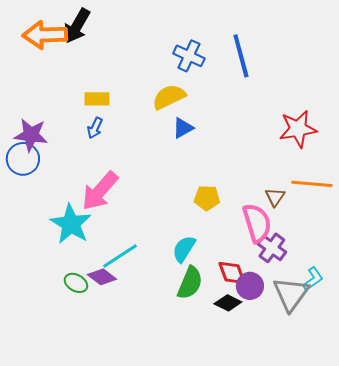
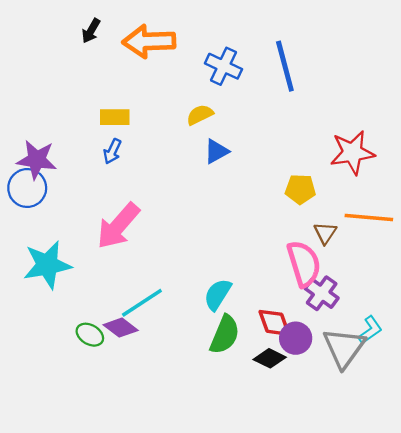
black arrow: (77, 26) -> (91, 31), size x0.6
orange arrow: (45, 35) -> (149, 41), moved
yellow semicircle: (169, 97) -> (200, 115), size x0.7
yellow pentagon: (207, 198) -> (300, 189), moved
cyan star: (71, 224) -> (47, 265), moved, turned 30

